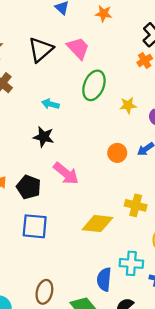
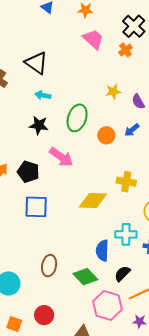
pink trapezoid: (78, 48) -> (93, 39), moved
black triangle: (41, 50) -> (36, 63), moved, turned -40
green ellipse: (94, 85) -> (77, 118), moved

